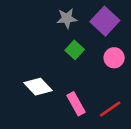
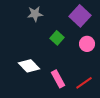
gray star: (67, 18) -> (35, 14), moved

